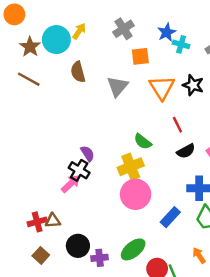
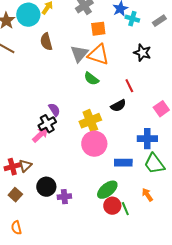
orange triangle: (162, 88) -> (98, 55), moved, turned -40
green semicircle: (143, 142) -> (91, 79), moved
black semicircle: (186, 151) -> (118, 106), moved
black cross: (79, 170) -> (47, 124), turned 30
blue rectangle: (170, 217) -> (123, 163), turned 48
brown triangle: (53, 221) -> (25, 166), turned -40
green ellipse: (133, 249) -> (107, 190), moved

